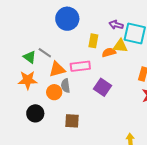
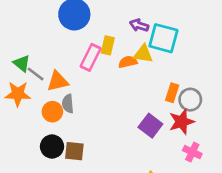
gray line: (45, 53) -> (36, 74), moved
pink rectangle: (80, 66) -> (91, 57), moved, turned -60
purple square: (102, 87) -> (150, 126), moved
black circle: (35, 113) -> (52, 147), moved

